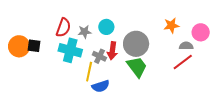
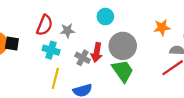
cyan circle: (106, 27) -> (105, 17), moved
cyan cross: (70, 50) -> (51, 50), size x0.7
yellow line: (89, 72) -> (55, 78), moved

